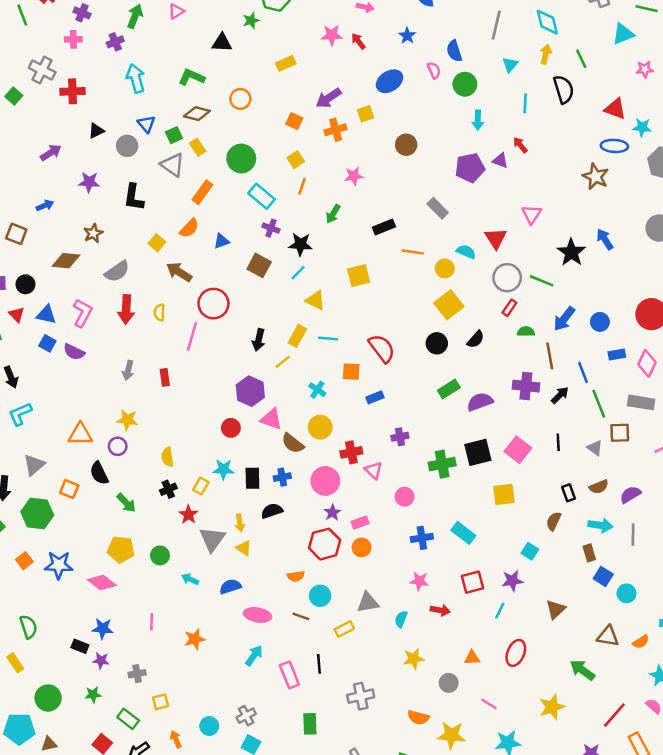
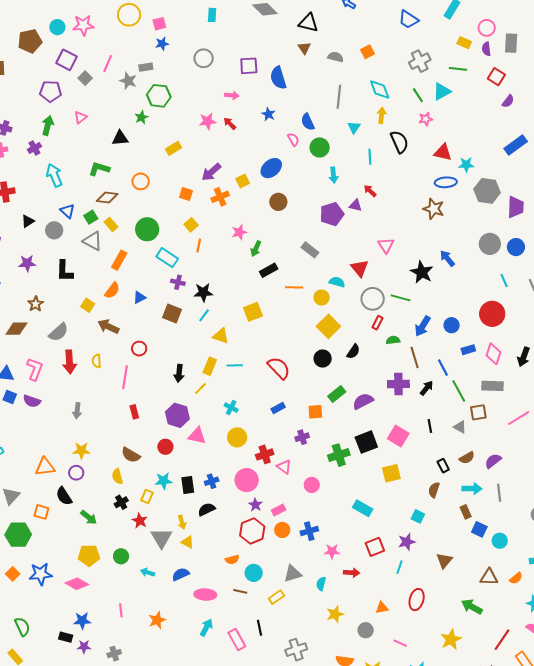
green line: (581, 59) -> (418, 95), moved
pink star: (645, 69) -> (426, 119), moved
blue ellipse: (390, 81) -> (271, 168), moved
green arrow: (333, 214) -> (256, 249), moved
red circle: (213, 304) -> (139, 349), size x0.6
orange square: (351, 372) -> (315, 412), moved
red rectangle: (165, 377) -> (134, 412), moved
brown semicircle: (293, 443) -> (131, 455), moved
blue cross: (422, 538) -> (309, 531), moved

